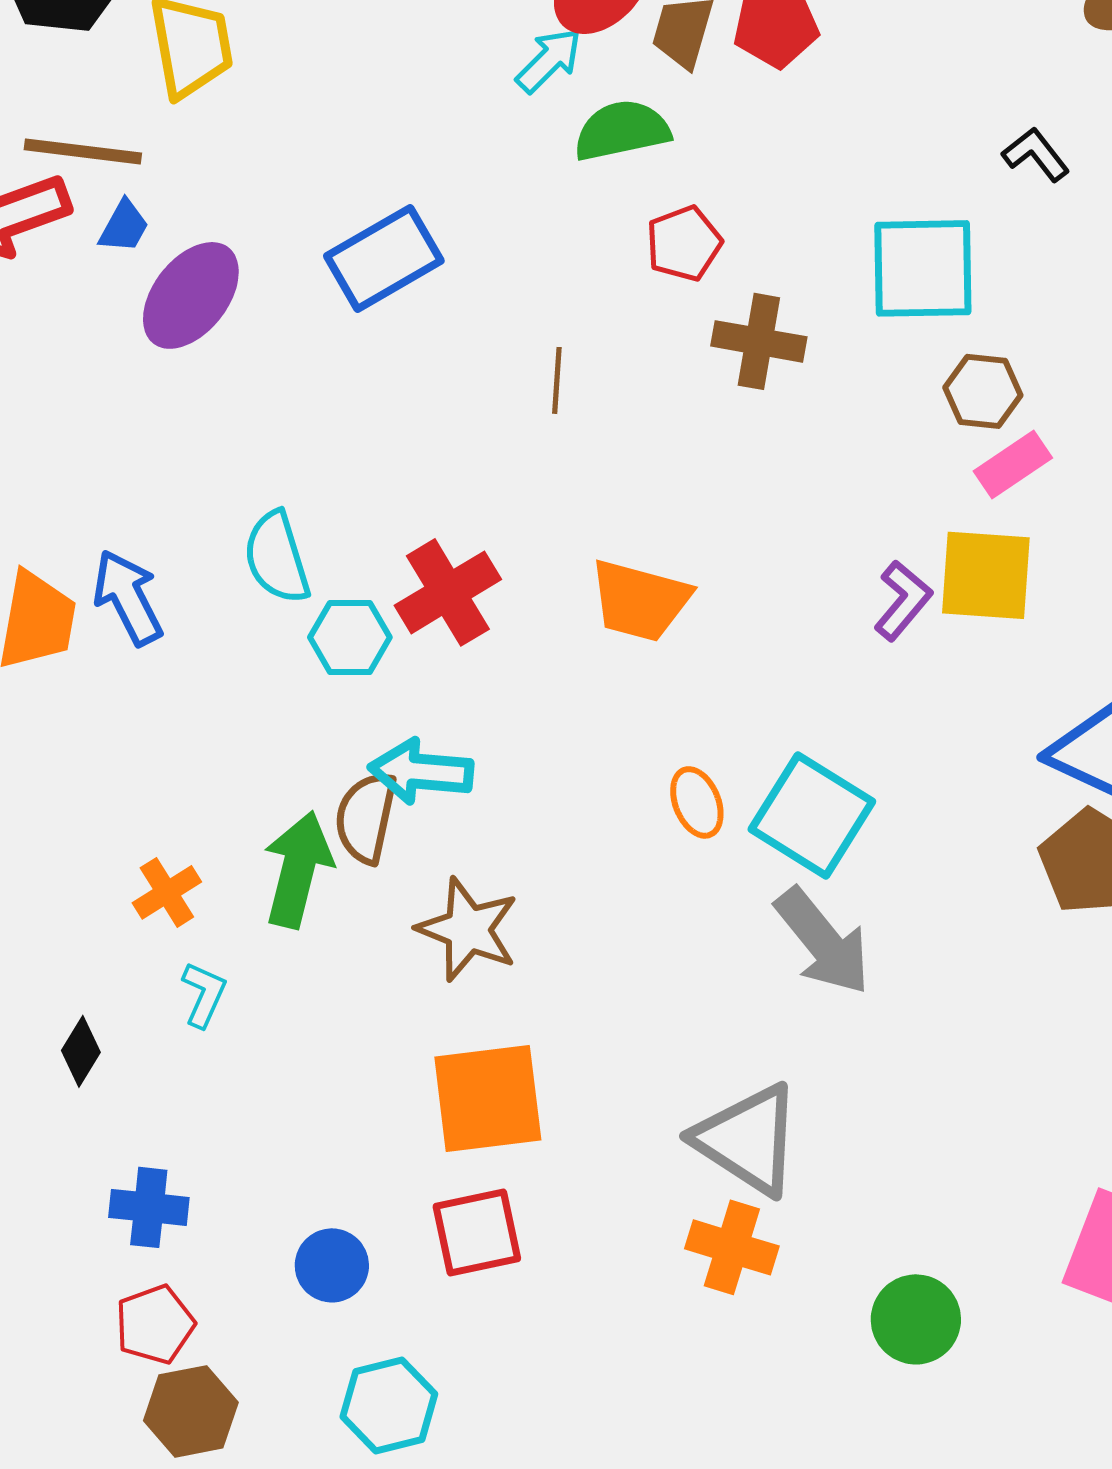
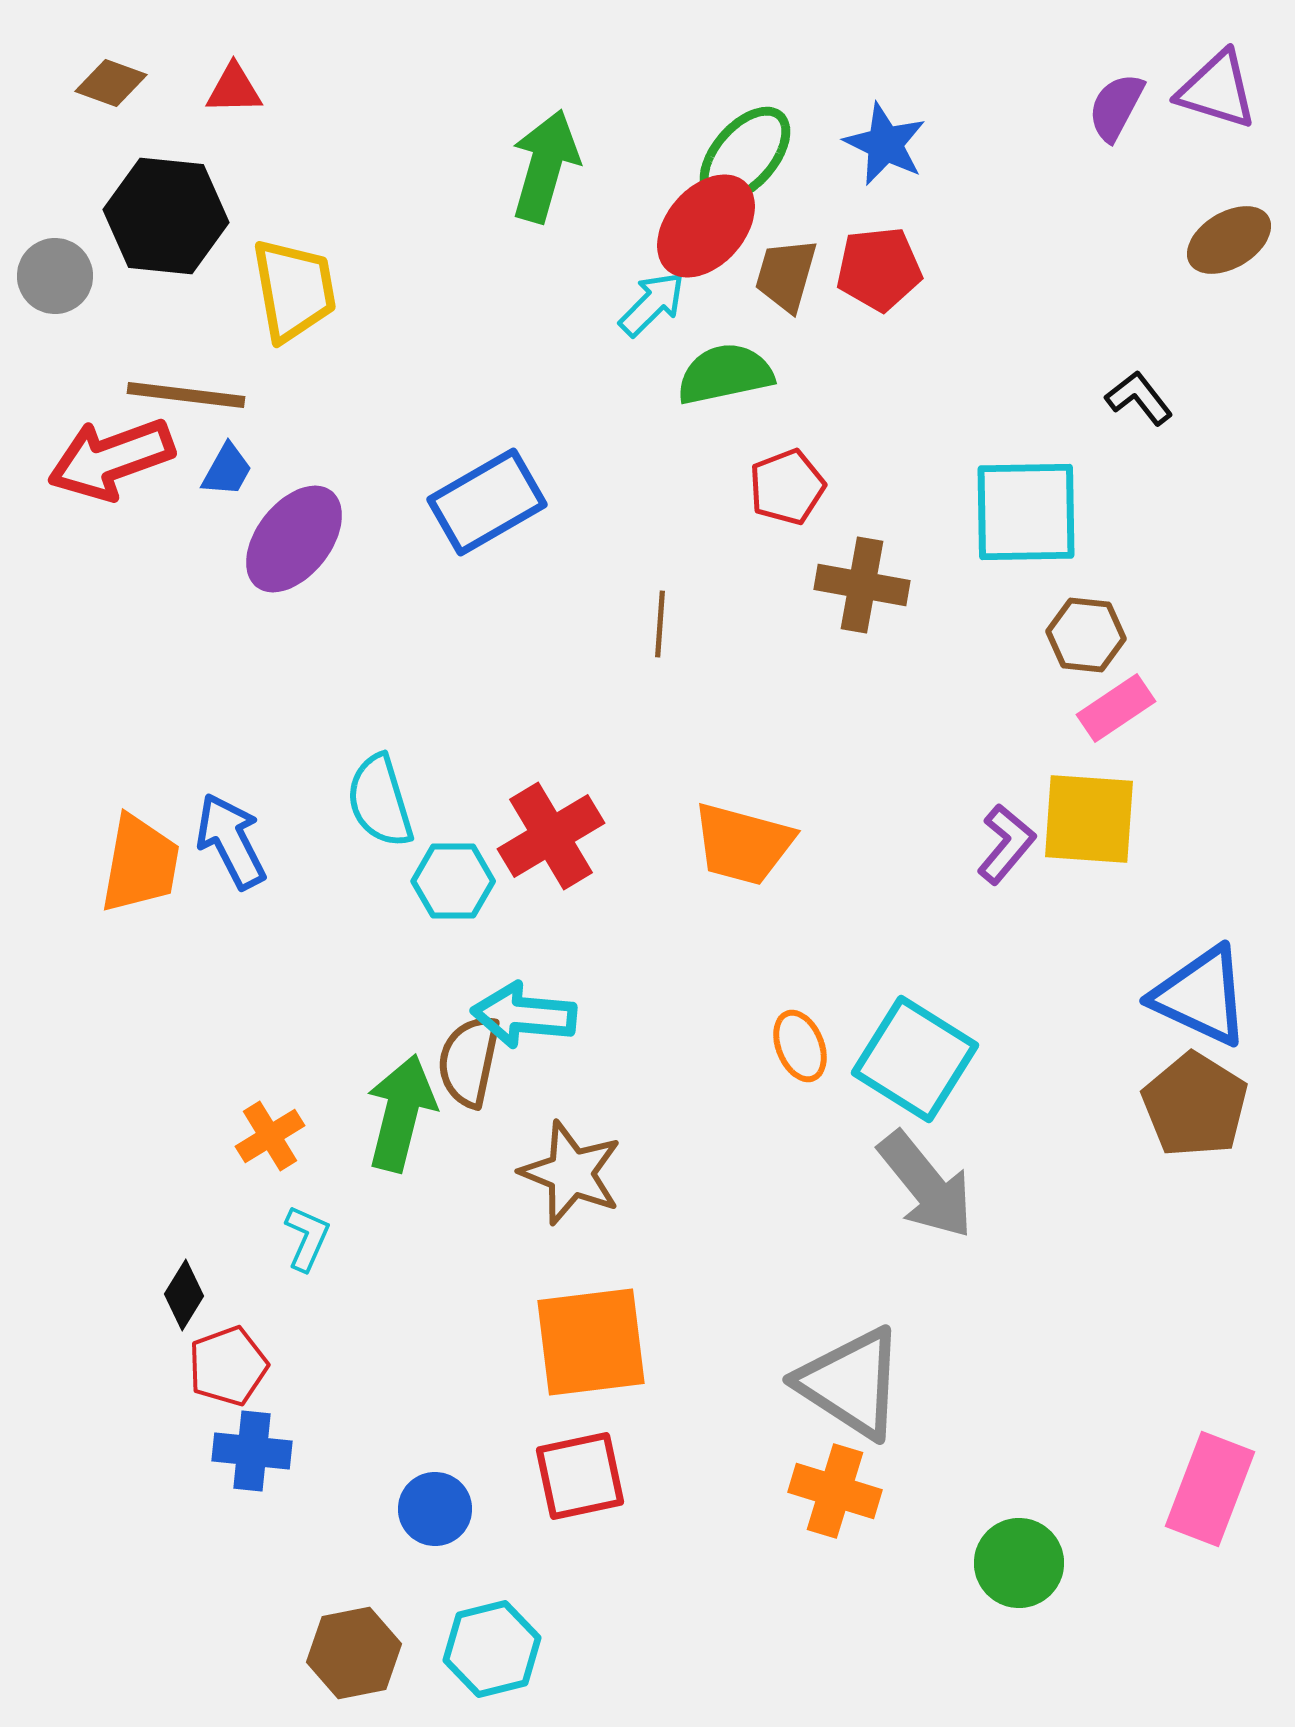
red pentagon: (155, 1324) -> (228, 1366), moved
brown hexagon: (191, 1411) -> (354, 1653), moved

